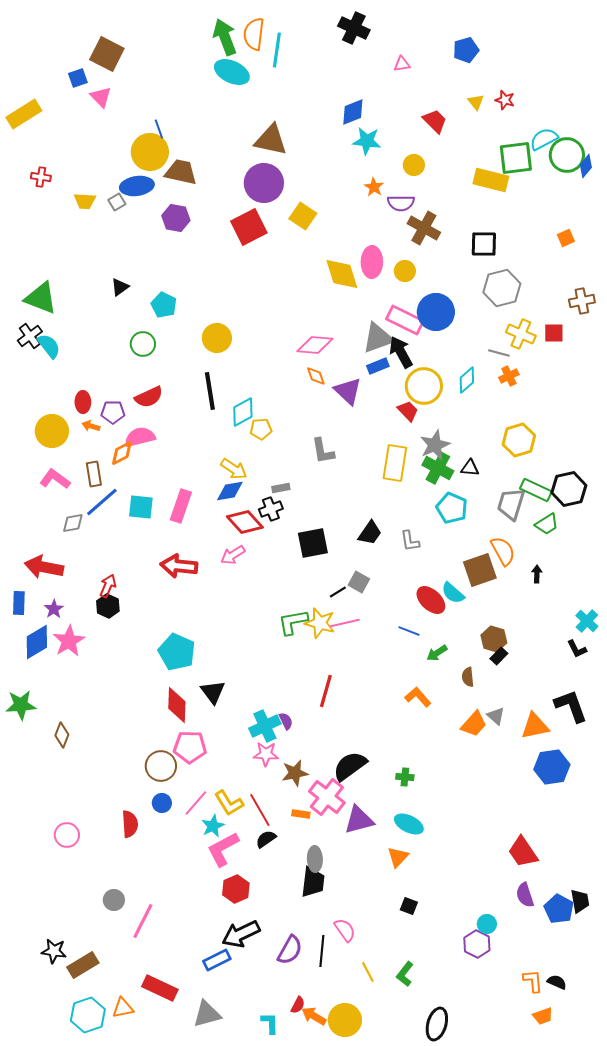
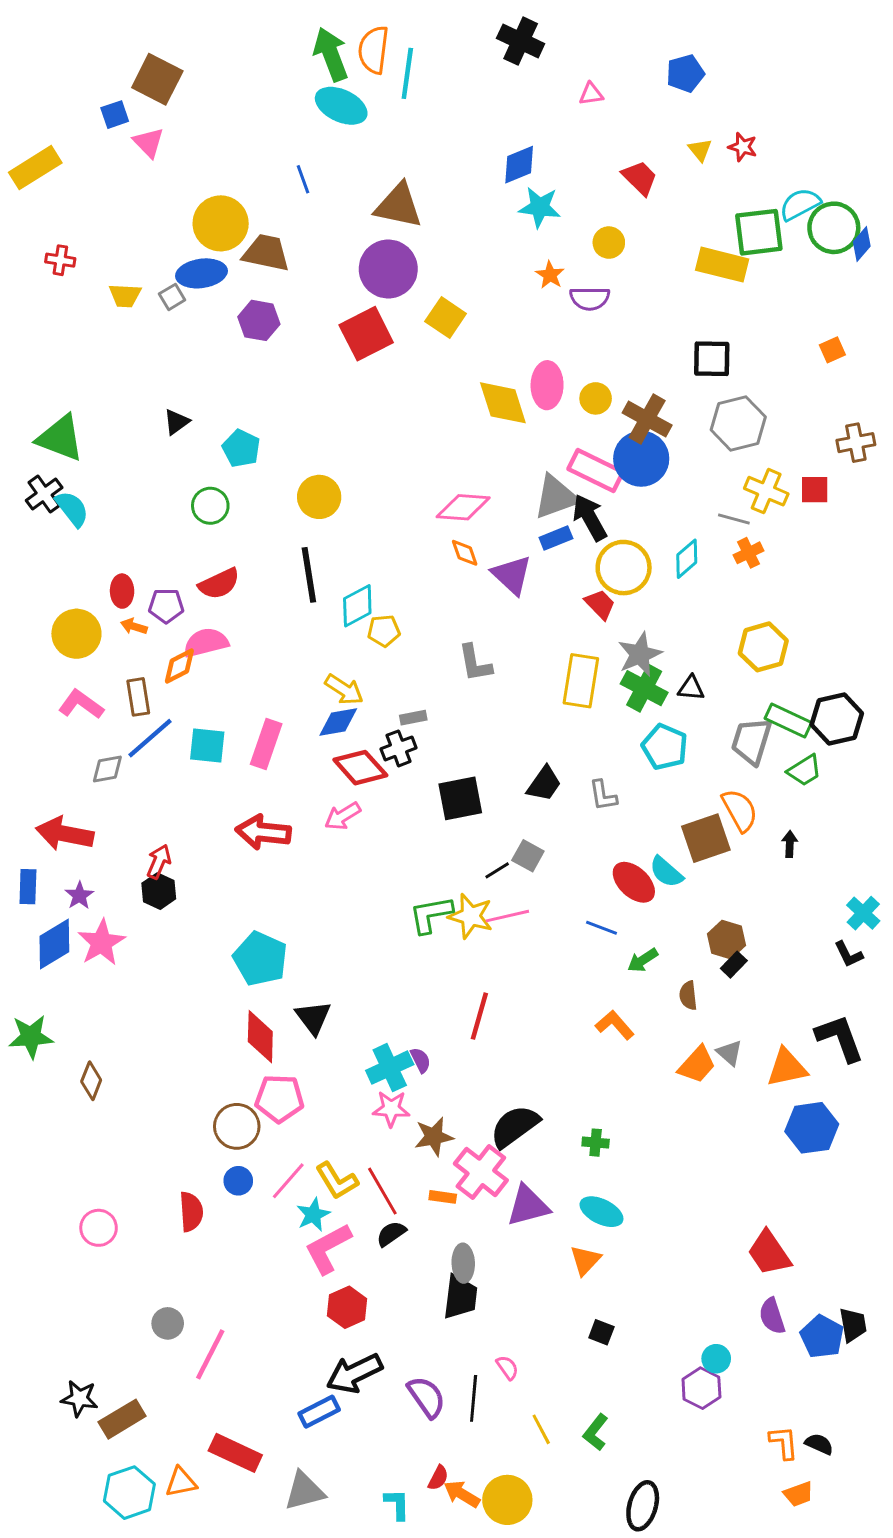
blue line: (159, 129) -> (303, 179), moved
brown cross: (424, 228) -> (647, 419), moved
pink semicircle: (345, 930) -> (507, 1368), size x0.7
purple semicircle: (290, 950) -> (426, 1397), turned -64

